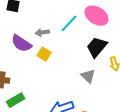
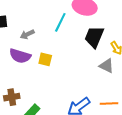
gray arrow: (42, 32) -> (27, 34), moved
gray triangle: (88, 76) -> (107, 66), moved

